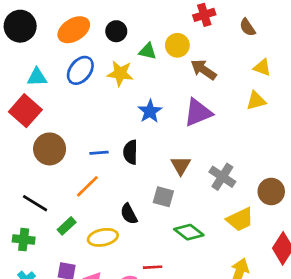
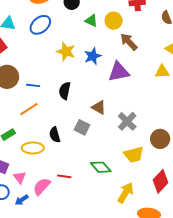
yellow star: (120, 73) -> (66, 52), moved
blue star: (150, 111) -> (93, 56), moved
blue line: (99, 153) -> (33, 85), moved
brown triangle: (181, 166) -> (99, 107), turned -42
green diamond: (189, 232) -> (101, 167), moved

